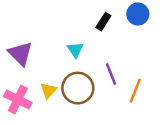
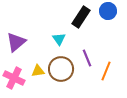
black rectangle: (103, 22) -> (81, 17), size x1.5
purple triangle: (20, 54) -> (16, 42), turned 35
yellow triangle: (48, 91) -> (38, 71), turned 40

